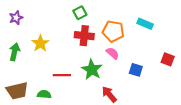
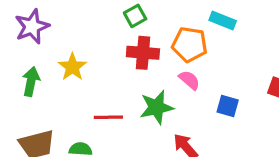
purple star: (16, 18) -> (32, 27), size x1.5
cyan rectangle: (145, 24) -> (223, 20), moved
green star: (92, 70) -> (157, 107), turned 30

